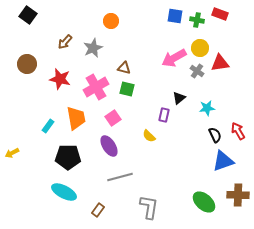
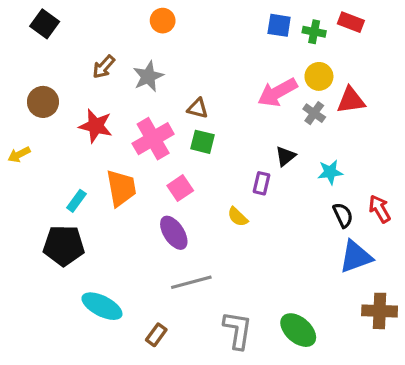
orange circle: (111, 21) -> (163, 21), moved
yellow arrow: (12, 153) -> (19, 155), moved
black pentagon: (68, 157) -> (64, 246), moved
green ellipse: (204, 202) -> (298, 330), moved

